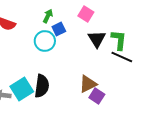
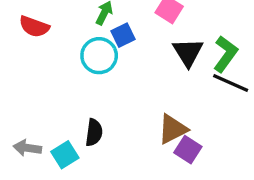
green L-shape: (119, 40) -> (226, 54), turned 30
black semicircle: (42, 86) -> (94, 133), size x0.7
cyan square: (22, 89) -> (65, 155), moved, size x0.7

